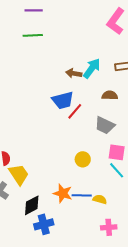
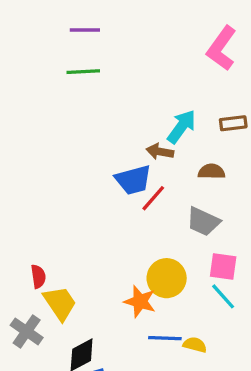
brown arrow: (74, 73) -> (160, 152), moved
yellow circle: (83, 159) -> (167, 278), size x1.5
orange star: (63, 193) -> (140, 301), moved

